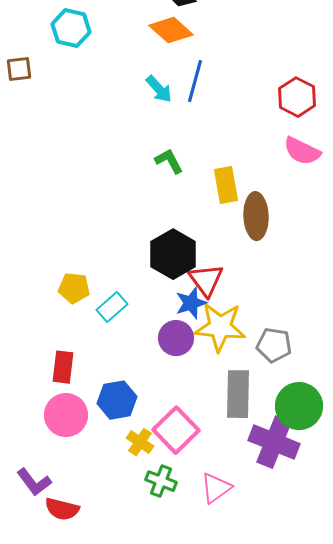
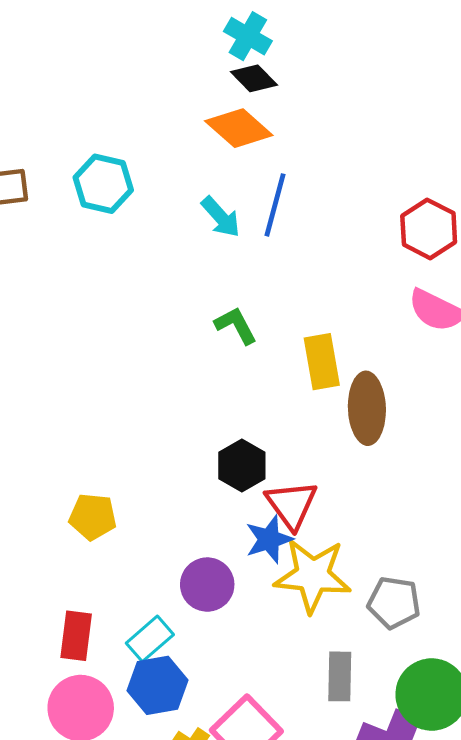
cyan hexagon: (71, 28) -> (103, 184), moved
black hexagon: (173, 254) -> (242, 466), size x0.7
cyan rectangle: (112, 307) -> (150, 639), moved
purple circle: (176, 338) -> (207, 585), moved
gray rectangle: (238, 394) -> (340, 676), size x0.7

